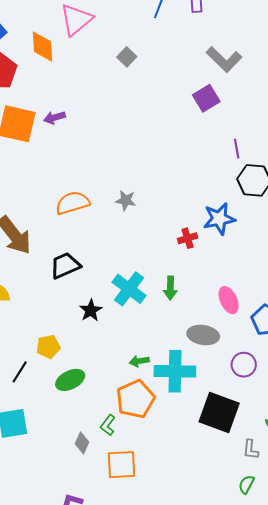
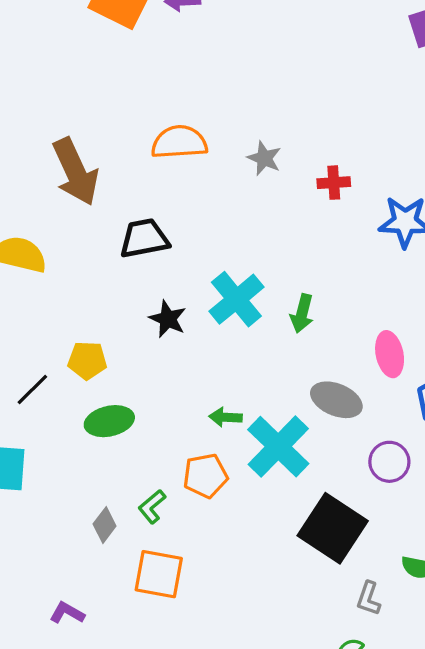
red cross: (188, 238) -> (334, 183), moved
black star: (91, 310) -> (168, 319), turned -30
cyan cross: (175, 371) -> (278, 447), turned 30
orange pentagon: (135, 399) -> (205, 476), size x0.7

